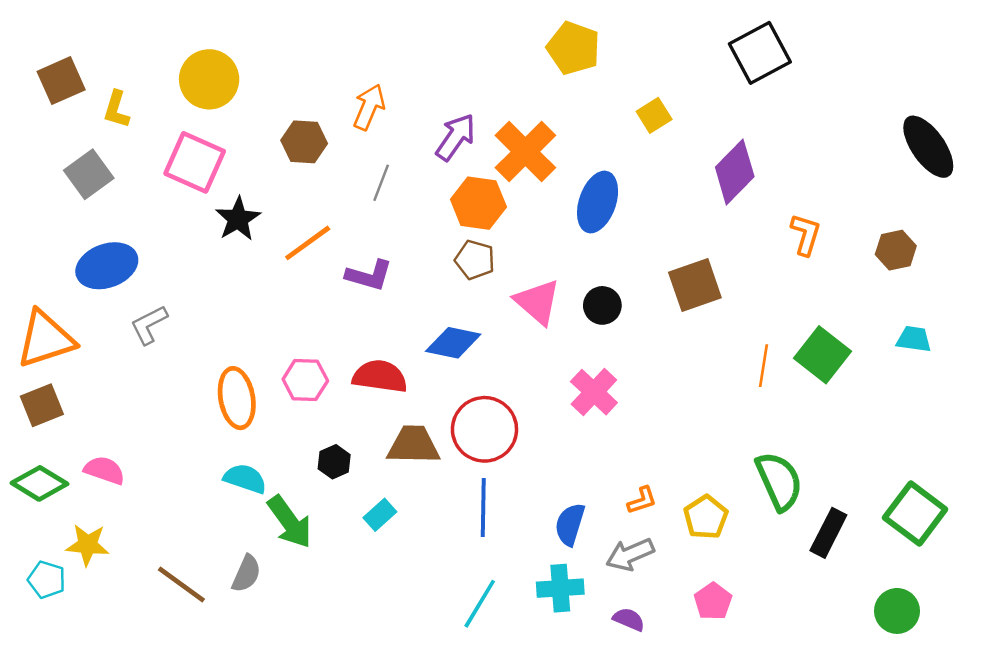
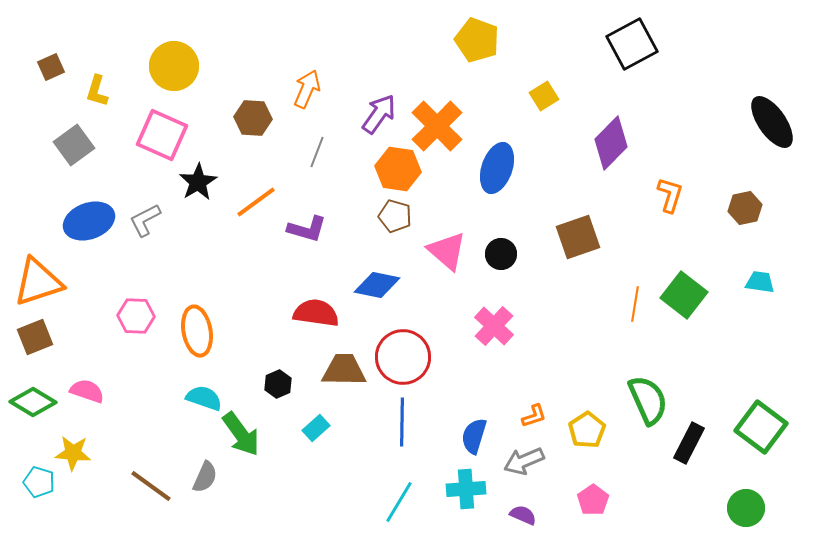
brown square: (61, 81) -> (51, 67), size x0.7
gray L-shape: (149, 325) -> (145, 220), moved
pink hexagon: (305, 380) -> (136, 316), moved

